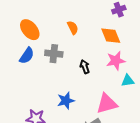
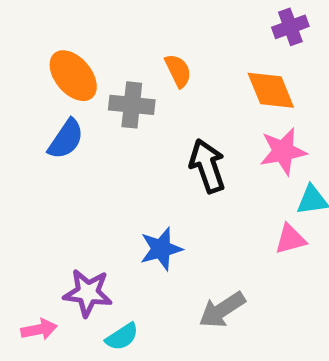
gray cross: (54, 54) -> (132, 105), moved
black arrow: (85, 67) -> (207, 166), size x1.5
pink triangle: (107, 104) -> (290, 239), moved, size x0.6

